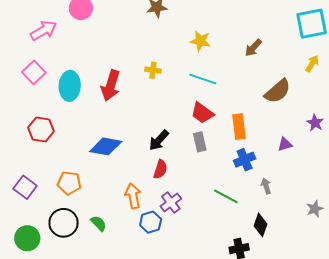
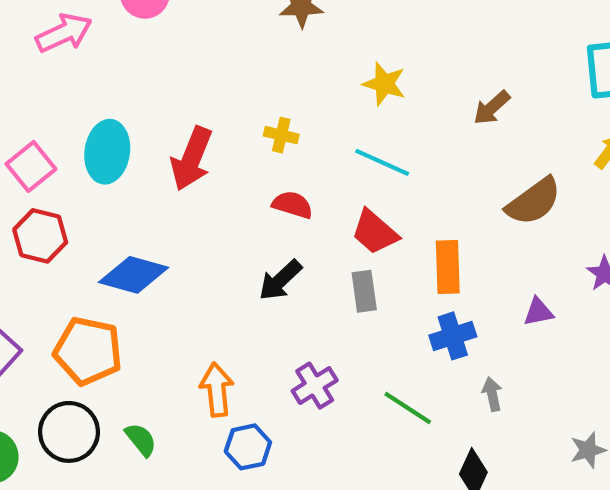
pink square: (34, 72) -> (31, 166), moved
blue diamond: (106, 146) -> (134, 275), moved
red semicircle: (160, 169) -> (292, 205), moved, turned -96
orange pentagon: (69, 183) -> (88, 351), size x1.4
purple cross: (171, 202) -> (315, 386), moved

